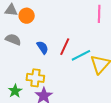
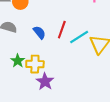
green star: (15, 91) -> (18, 61), moved

